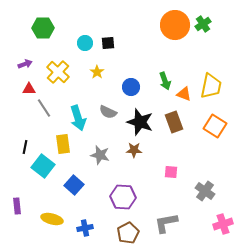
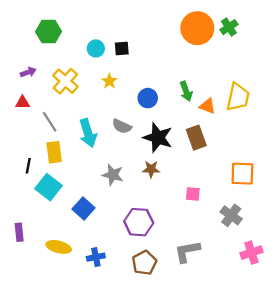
red triangle: (29, 89) -> (23, 103), moved
orange square: (215, 126) -> (242, 174), moved, turned -30
yellow rectangle: (63, 144) -> (54, 152), moved

